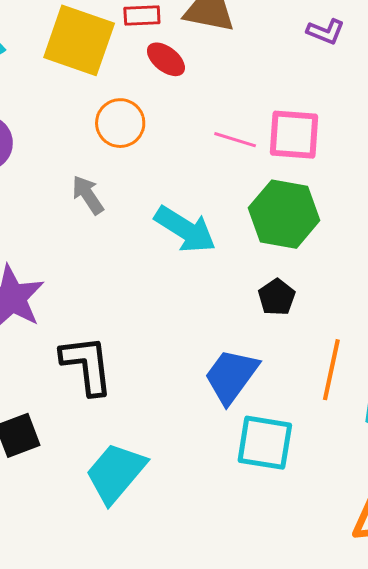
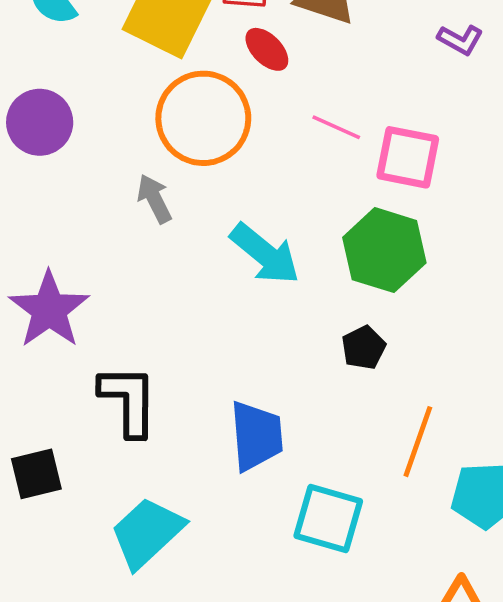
orange circle: (120, 123) -> (203, 118), size x1.6
pink line: (235, 140) -> (336, 127), moved
blue trapezoid: (231, 376) -> (256, 436), moved, turned 132

